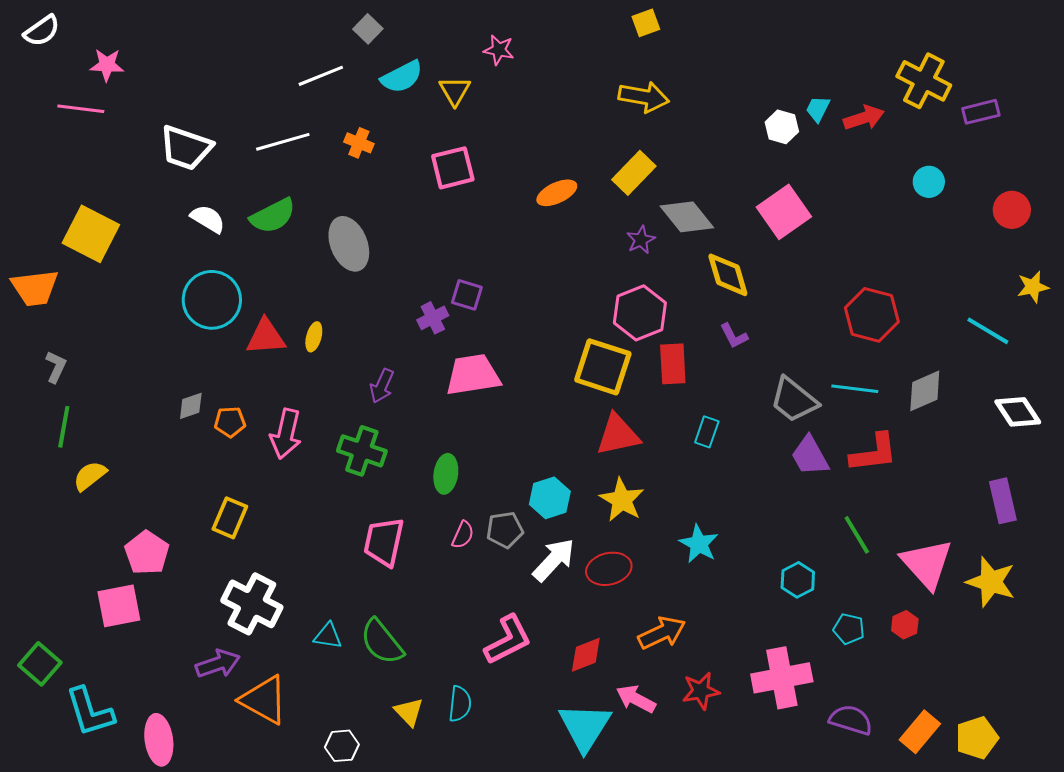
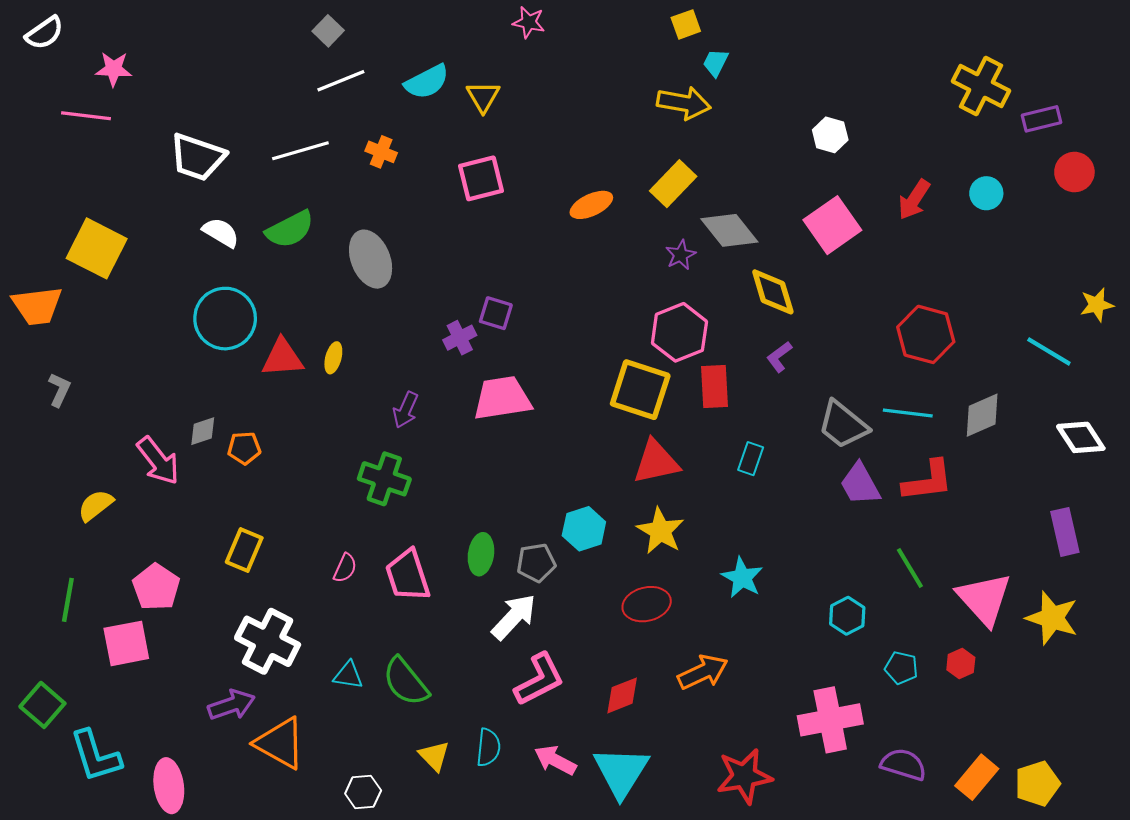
gray square: (368, 29) -> (328, 31), moved
pink star: (499, 50) -> (529, 22), moved
cyan trapezoid: (818, 109) -> (716, 63), moved
red arrow: (864, 118) -> (914, 200), moved, turned 141
red circle: (1012, 210) -> (1074, 172), moved
purple L-shape: (734, 336) -> (779, 357), turned 80
green line: (64, 427) -> (68, 600), moved
pink arrow: (286, 434) -> (158, 461), moved, turned -51
green ellipse: (446, 474) -> (481, 554), moved
pink semicircle: (463, 535) -> (345, 568), moved
pink trapezoid: (384, 542) -> (408, 575), turned -30
white arrow: (554, 560) -> (514, 617), moved
red star: (701, 691) -> (744, 776), moved, size x1.4
pink arrow: (636, 699) -> (555, 760), moved

